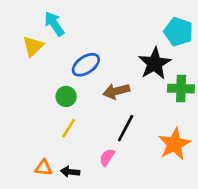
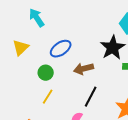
yellow triangle: (33, 46) -> (21, 48), moved

